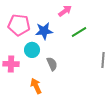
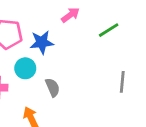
green line: (79, 32) -> (109, 30), moved

